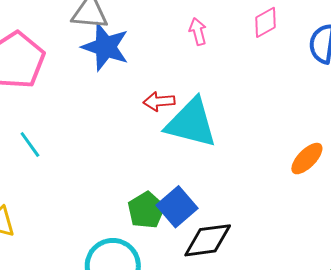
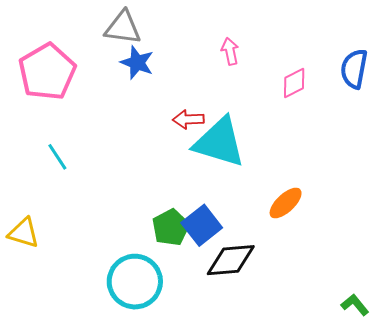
pink diamond: (265, 22) -> (294, 83), moved
blue star: (105, 47) -> (137, 63), size x0.7
orange ellipse: (307, 159) -> (286, 203), moved

